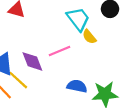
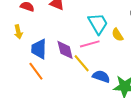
cyan trapezoid: (78, 19) -> (98, 24), moved
yellow line: (18, 80) -> (82, 63), moved

